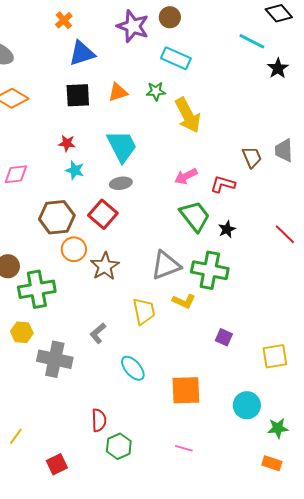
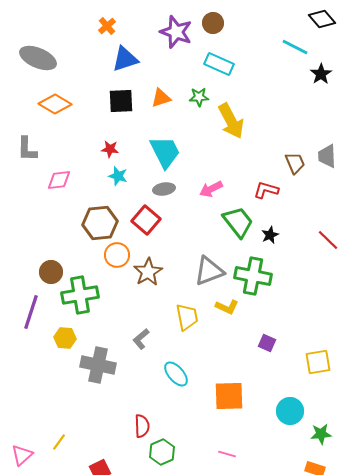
pink arrow: (186, 176) -> (211, 189), moved

